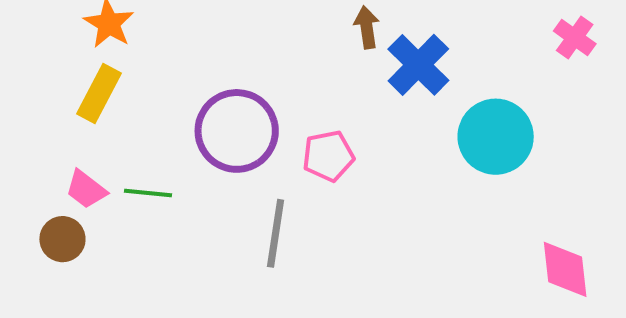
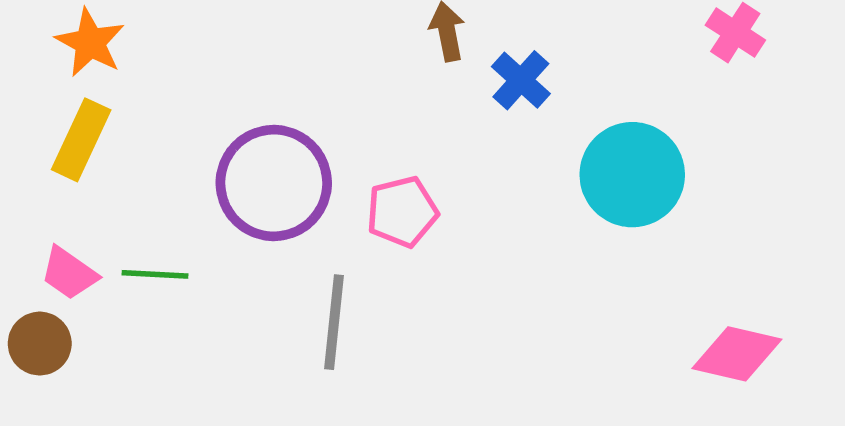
blue cross: (418, 65) -> (521, 80), size x0.7
pink diamond: (565, 269) -> (737, 354), turned -68

